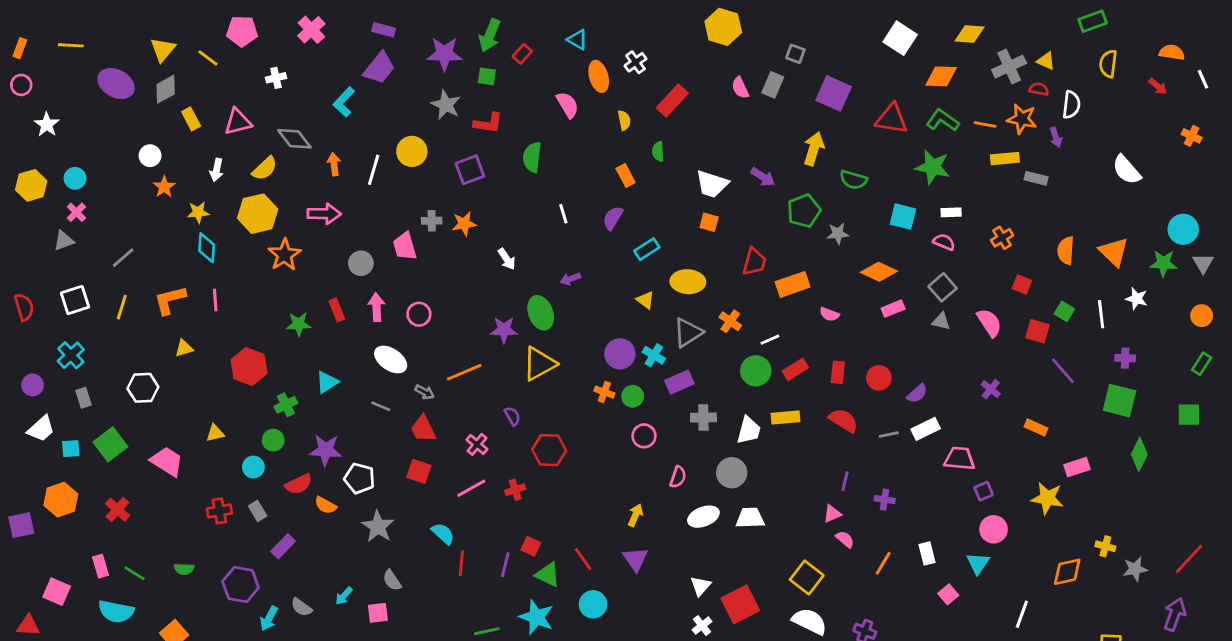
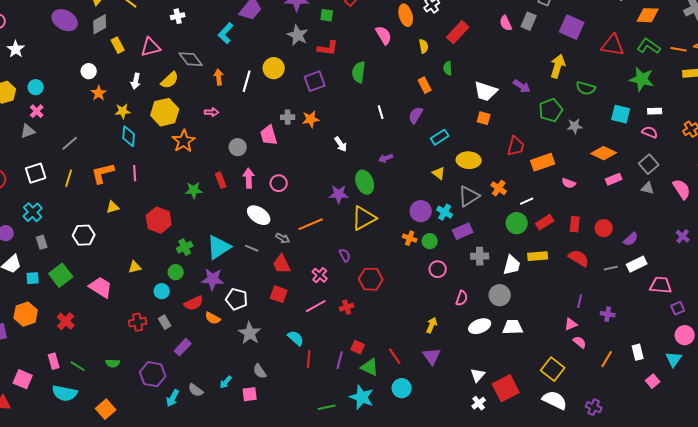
pink arrow: (324, 214) -> (212, 112), size x0.6
cyan triangle: (327, 382) -> (219, 247), moved, size x1.5

